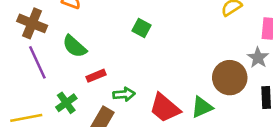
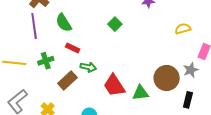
red rectangle: (96, 76) -> (73, 48), turned 32

